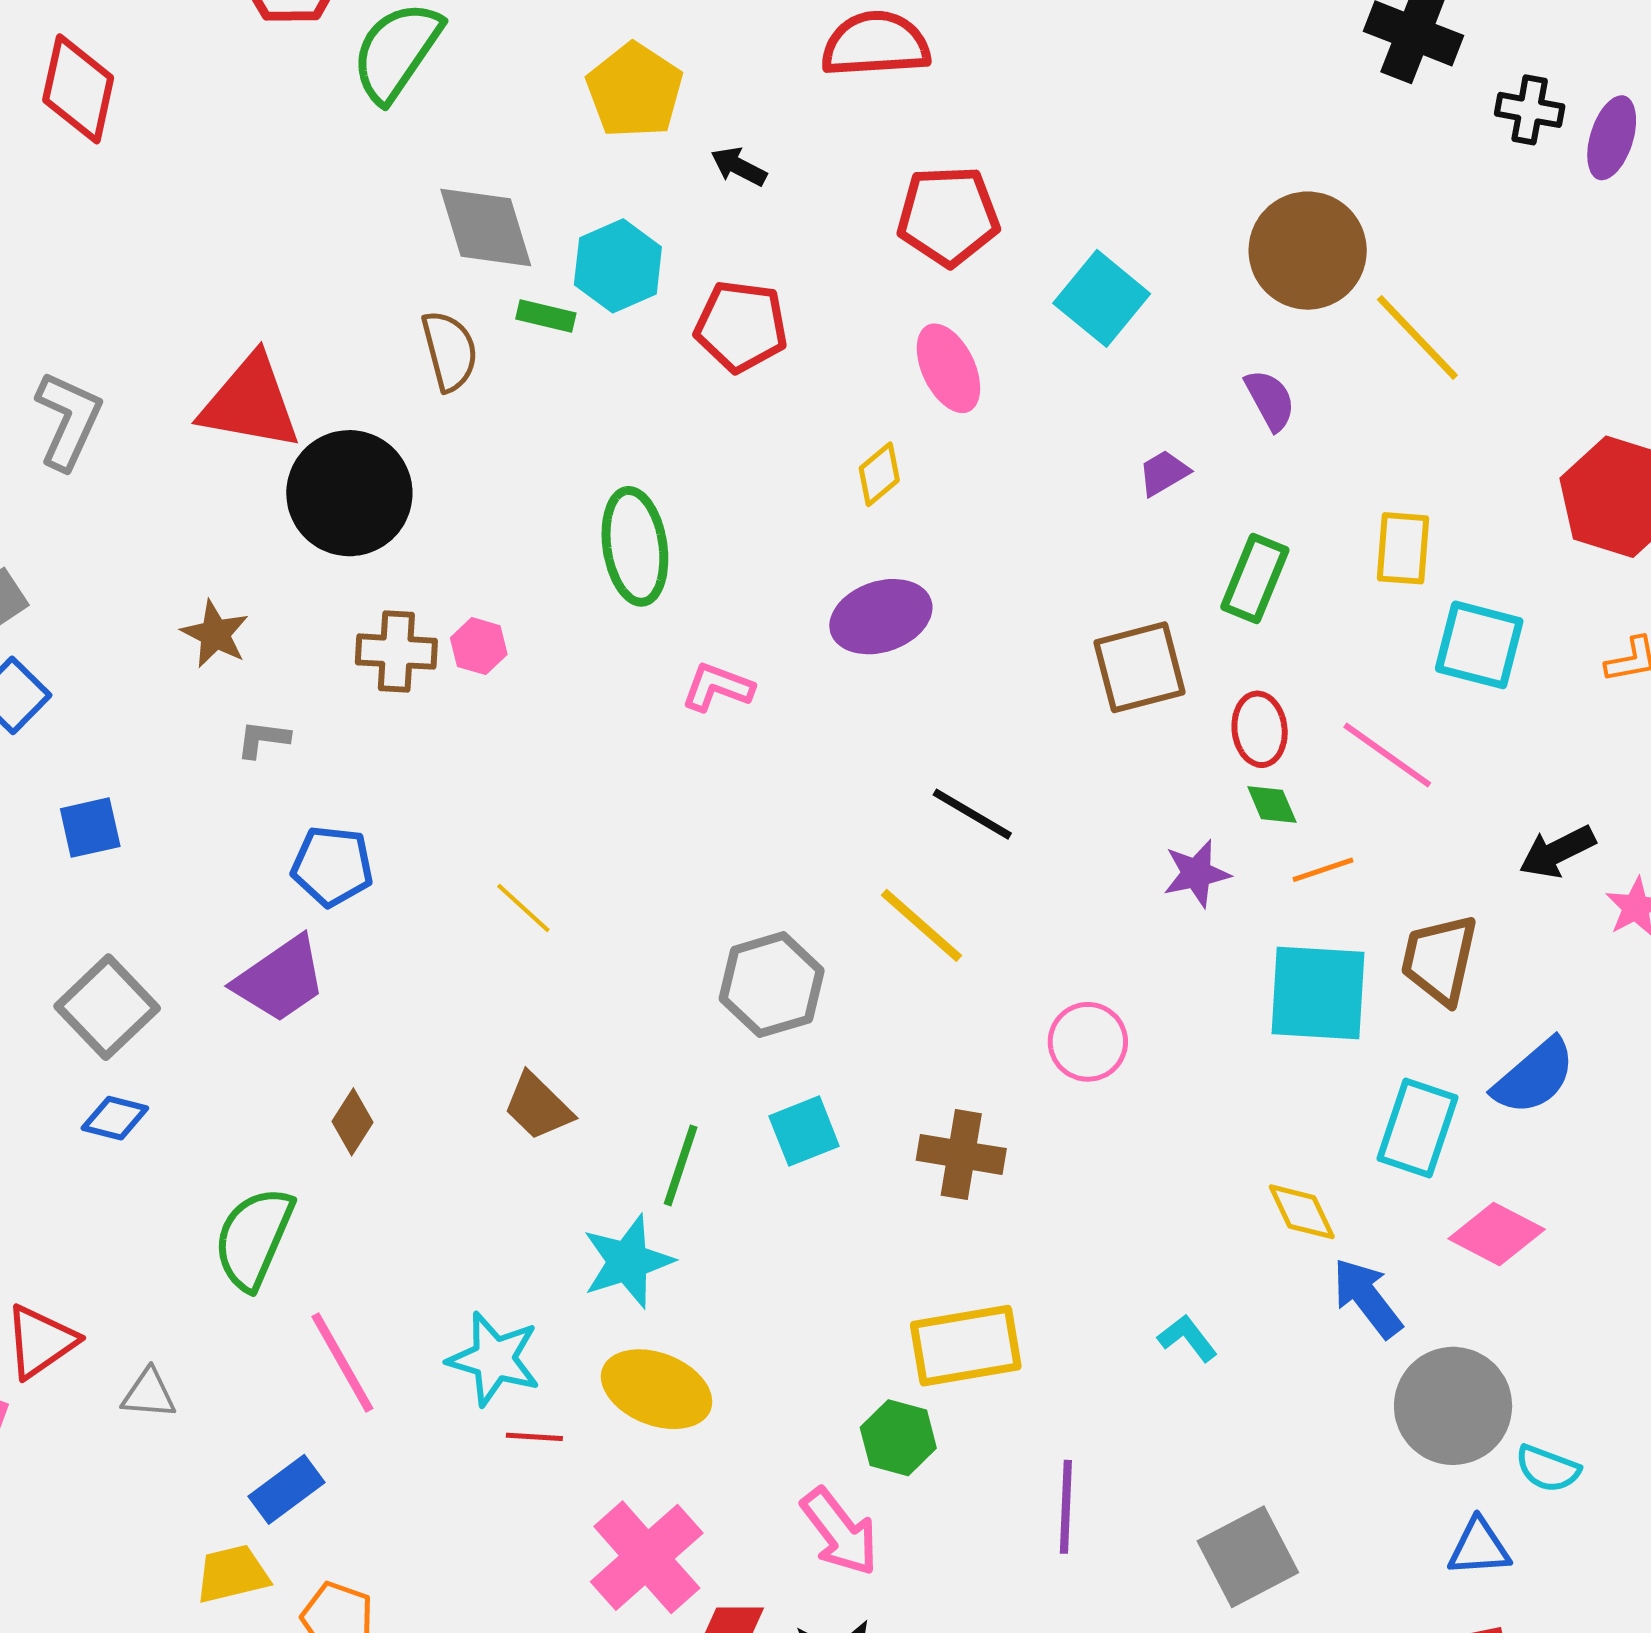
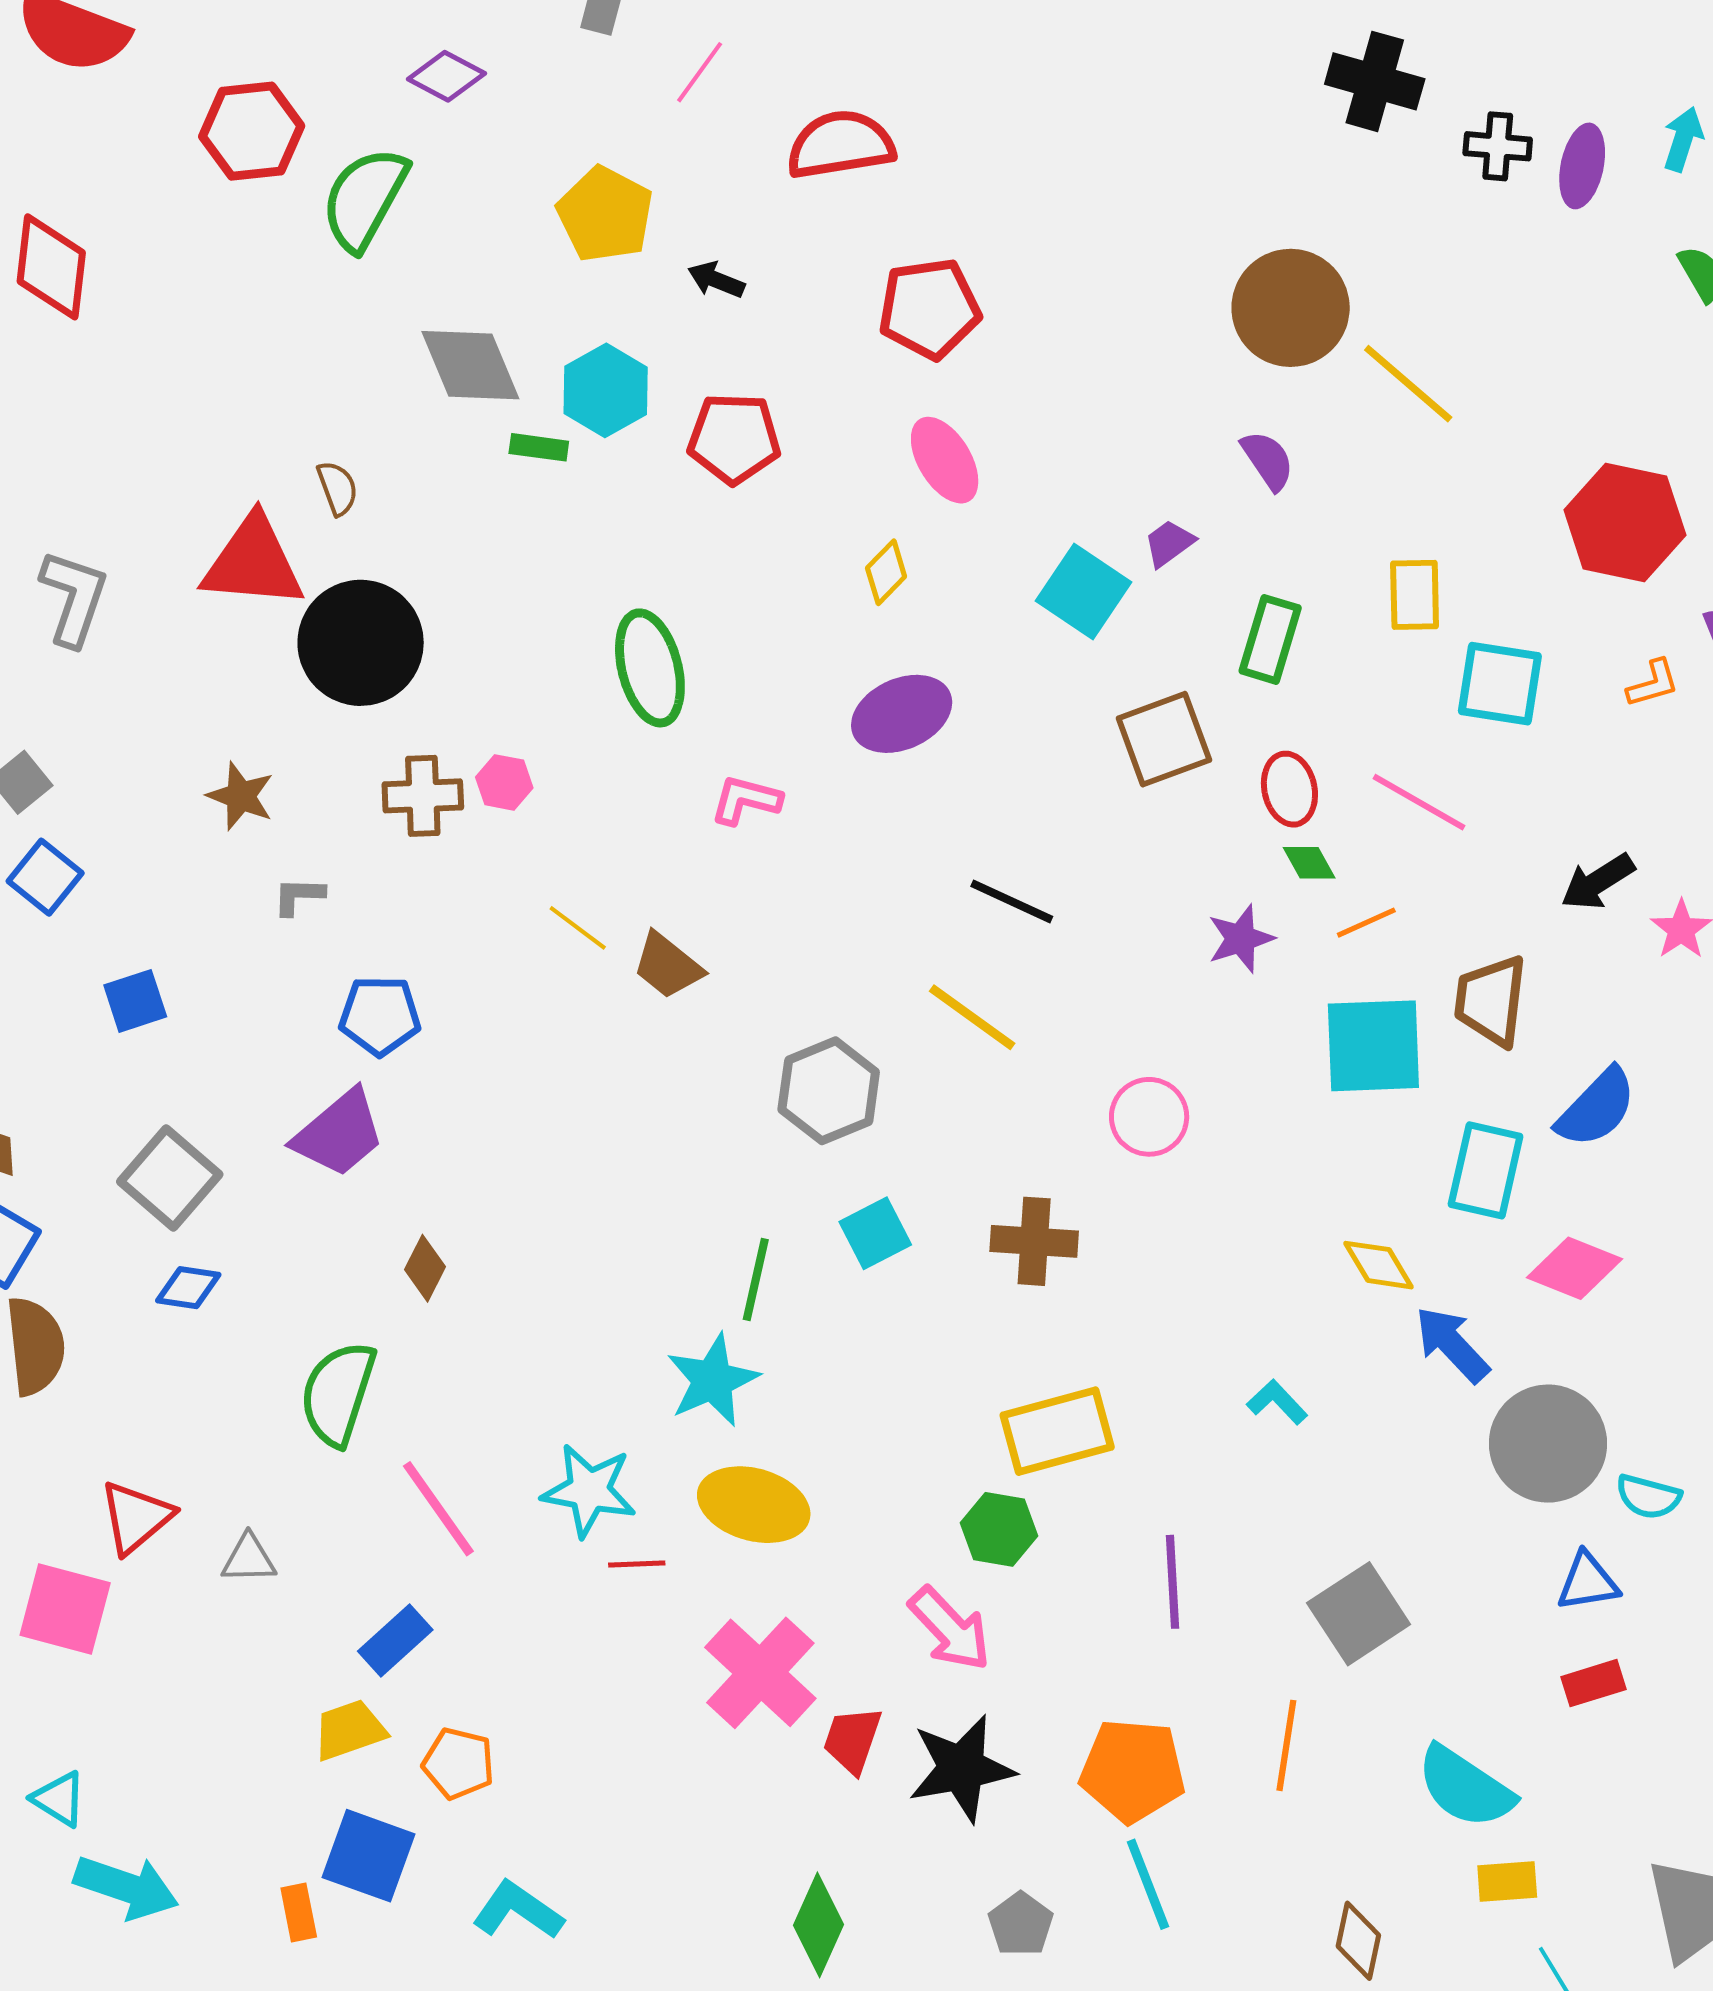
cyan square: (1102, 298) -> (1084, 592), moved
brown semicircle: (450, 351) -> (337, 488), moved, size x0.7
yellow line: (523, 908) -> (578, 928), moved
brown trapezoid: (538, 1107) -> (668, 966), moved

